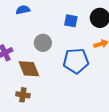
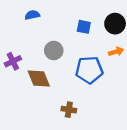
brown cross: (23, 95) -> (69, 110), moved

